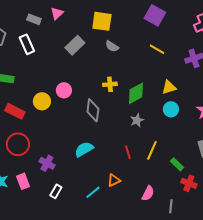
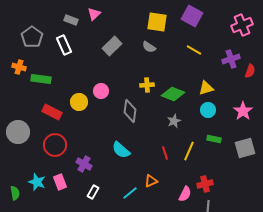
yellow square: (102, 21) -> (157, 22), moved
green diamond: (136, 93) -> (173, 94), turned 50
cyan semicircle: (84, 149) -> (121, 150), turned -108
green rectangle: (177, 164) -> (214, 139), moved, turned -32
red cross: (189, 183) -> (205, 184), moved, turned -35

